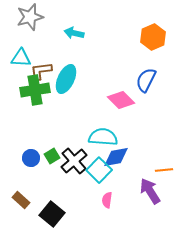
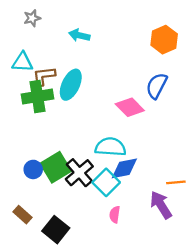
gray star: (30, 17) -> (32, 18), size x0.6
green square: (52, 156) -> (56, 167), size x1.8

